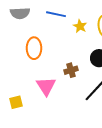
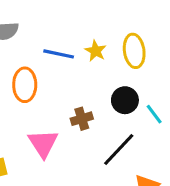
blue line: (56, 14) -> (59, 54), moved

